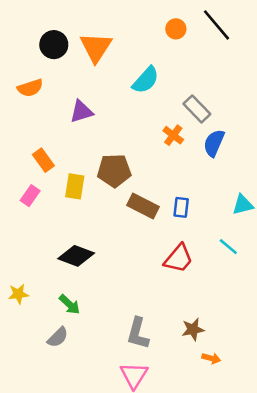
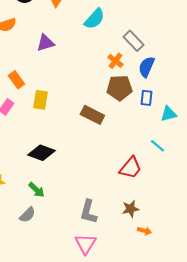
brown pentagon: (114, 171) -> (119, 88), moved
blue rectangle: (181, 207) -> (146, 98), moved
red trapezoid: (178, 259) -> (130, 168), moved

